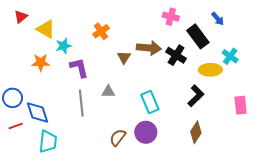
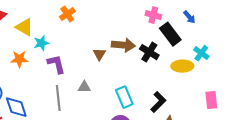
pink cross: (171, 17) -> (153, 15), moved
orange cross: (101, 31) -> (67, 14), moved
black L-shape: (196, 96) -> (158, 102), moved

